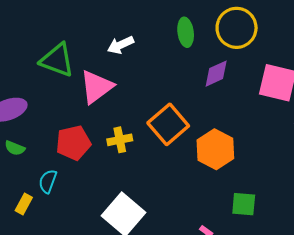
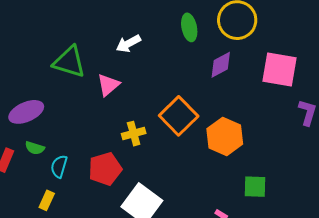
pink triangle: (96, 87) -> (108, 85), size x0.7
red pentagon: (73, 143) -> (105, 169), moved
cyan semicircle: (48, 181) -> (59, 166), moved

